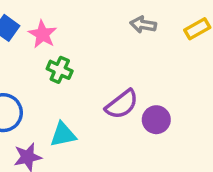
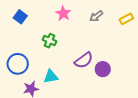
gray arrow: (143, 25) -> (96, 16), turned -48
pink star: (43, 34) -> (63, 13), moved

